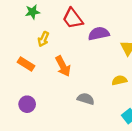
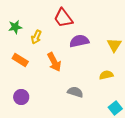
green star: (33, 12) -> (15, 27), moved
purple semicircle: (99, 34) -> (79, 41), moved

